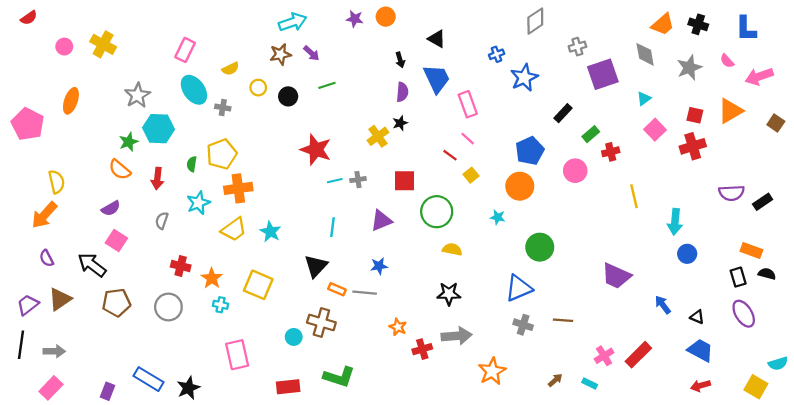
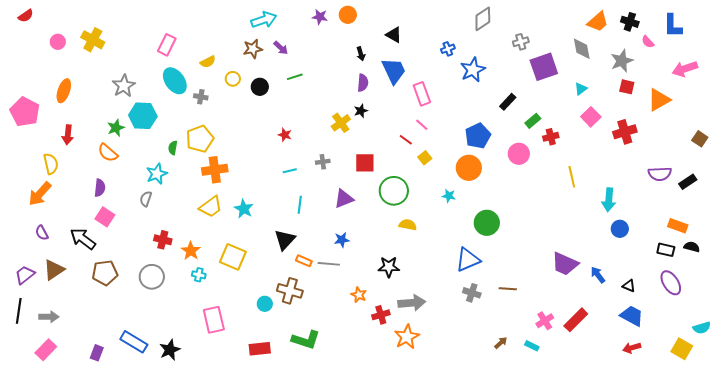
pink semicircle: (727, 61) -> (648, 42), moved
red square: (695, 115) -> (627, 87), moved
brown square: (776, 123) -> (700, 139), moved
red star: (316, 150) -> (285, 135), size x0.5
red arrow: (157, 178) -> (68, 135), moved
cyan line: (335, 181) -> (290, 171), moved
cyan star: (198, 203) -> (157, 174), moved
purple semicircle: (111, 208) -> (100, 188), turned -54
purple trapezoid: (616, 276) -> (565, 264), moved
black rectangle: (738, 277) -> (666, 250), turned -60
black star: (449, 294) -> (389, 267), moved
orange star: (492, 371) -> (407, 337), moved

